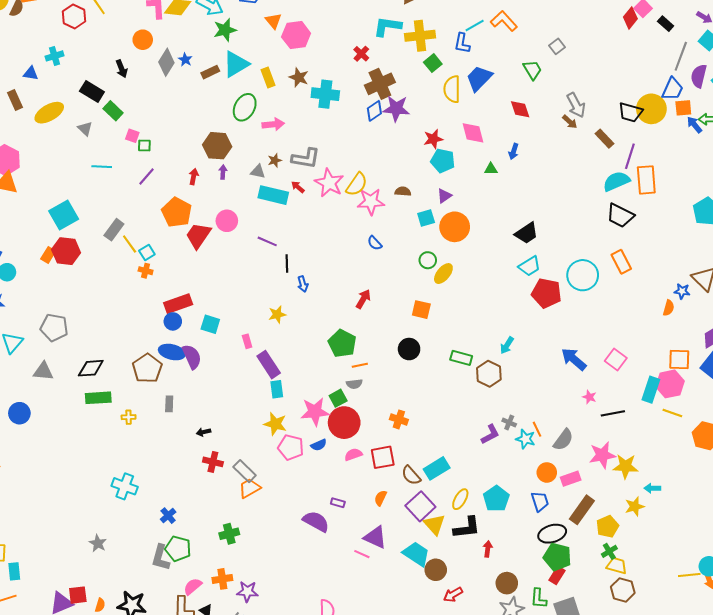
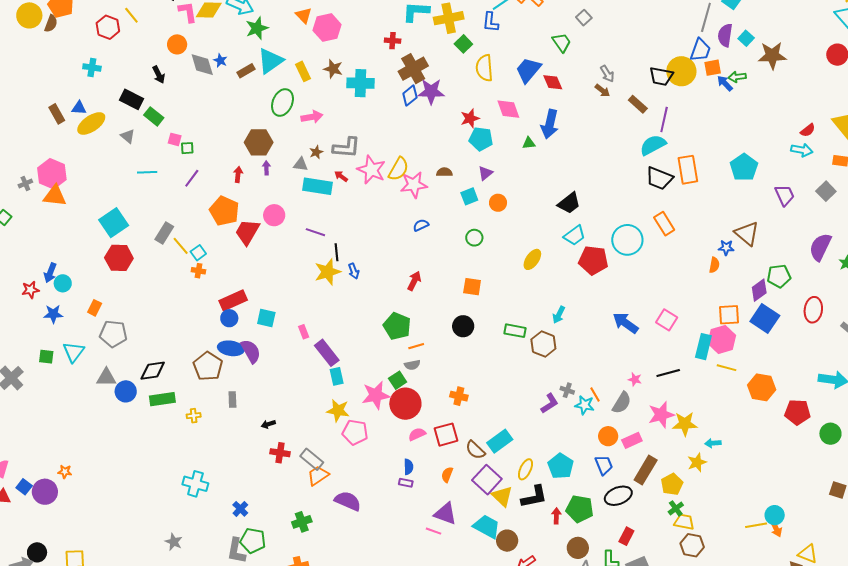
red cross: (361, 54) -> (393, 41), turned -35
cyan cross: (55, 56) -> (92, 67), turned 30
gray diamond: (166, 62) -> (202, 65), turned -44
blue triangle: (31, 73) -> (79, 108), moved
blue trapezoid: (479, 78) -> (528, 70), moved
gray arrow: (576, 105) -> (607, 74), size x0.7
blue arrow: (514, 151) -> (550, 124), size x1.8
orange rectangle: (646, 180) -> (688, 170), moved
orange circle: (455, 227) -> (498, 203), size x0.6
blue semicircle: (375, 243) -> (421, 225), turned 112
orange rectangle: (48, 255) -> (95, 308), moved
yellow ellipse: (443, 274) -> (532, 259), moved
yellow star: (277, 314) -> (328, 272), moved, size x1.5
pink star: (589, 397) -> (635, 379), moved
blue circle: (19, 413) -> (126, 391), moved
blue semicircle: (319, 445) -> (408, 467), moved, turned -63
purple semicircle: (316, 521) -> (348, 501), moved
green pentagon: (557, 557) -> (580, 509), moved

